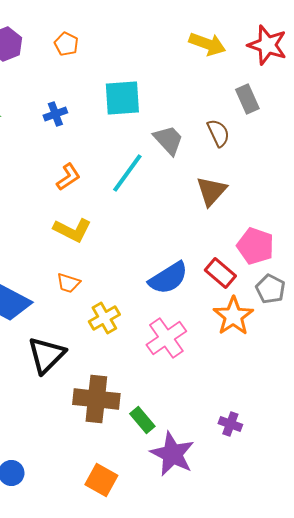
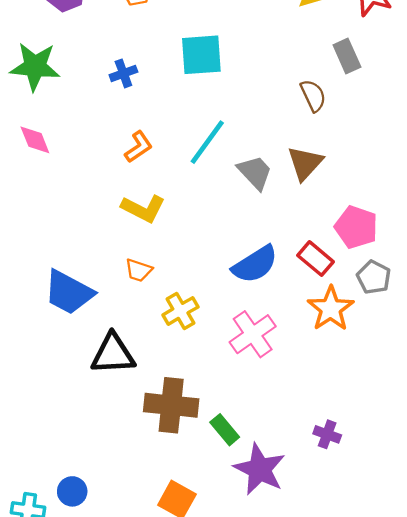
gray trapezoid: (168, 140) -> (255, 172), moved
black triangle: (46, 355) -> (113, 354), turned 42

